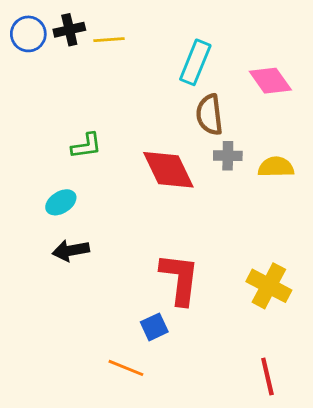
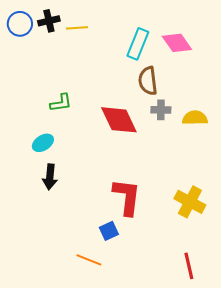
pink diamond: (270, 81) -> (177, 43), moved
black arrow: (71, 250) -> (50, 177), turned -75

